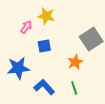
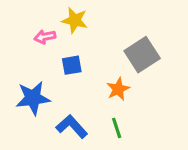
pink arrow: (26, 27) -> (45, 37), turned -136

